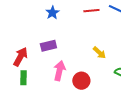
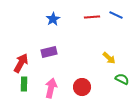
yellow arrow: (99, 53) -> (109, 58), moved
pink arrow: (59, 71) -> (51, 88), moved

